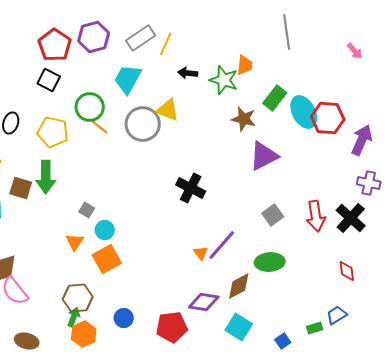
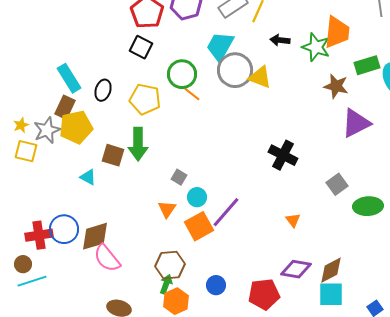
orange trapezoid: (245, 65) -> (337, 32), size x1.6
green rectangle: (275, 98) -> (367, 65), turned 35
gray circle: (143, 124) -> (235, 70), moved
gray square: (273, 215) -> (337, 184), moved
purple line: (222, 245) -> (226, 212), moved
green ellipse: (270, 262) -> (368, 206), moved
brown diamond: (239, 286) -> (331, 270), moved
cyan square: (239, 327) -> (331, 294), turned -32

